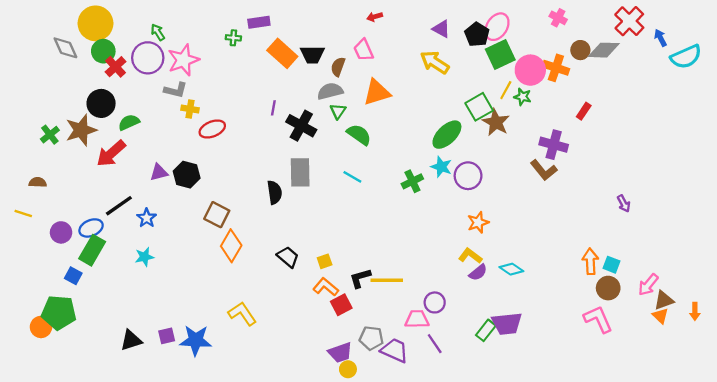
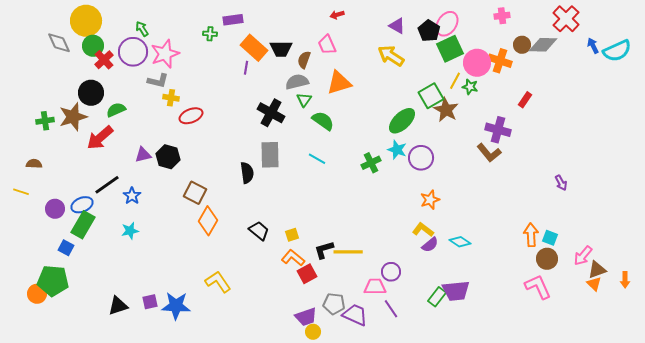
pink cross: (558, 18) -> (502, 16), turned -35
blue arrow: (660, 38) -> (593, 46), moved
purple line: (273, 108) -> (246, 68), moved
green cross: (50, 135) -> (45, 121), turned 30

